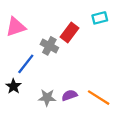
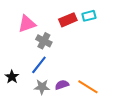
pink triangle: (16, 27) -> (27, 24), moved
red rectangle: (69, 33) -> (68, 20), moved, turned 30
blue line: (26, 64) -> (39, 65), moved

